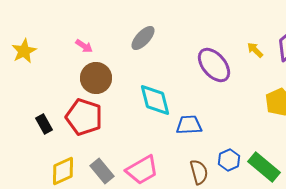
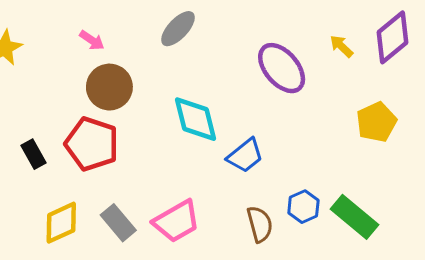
blue trapezoid: (189, 125) -> (245, 156), turned 144

